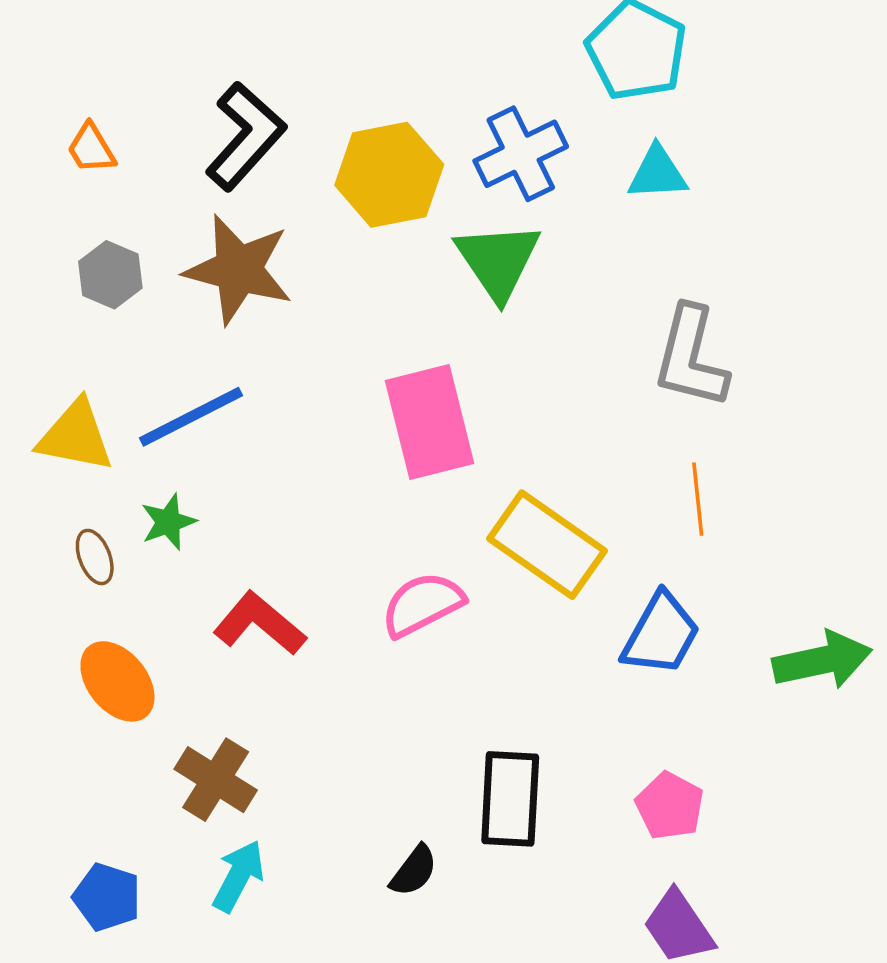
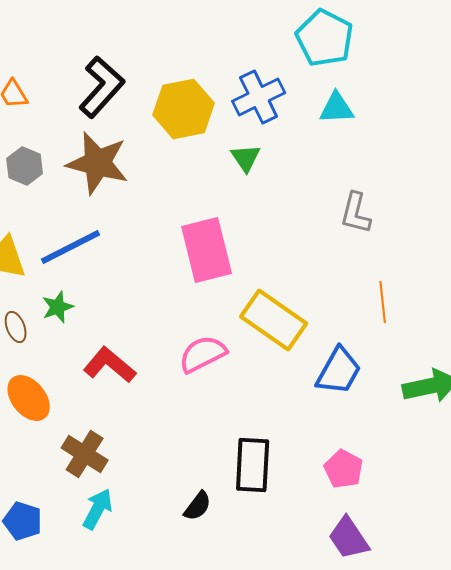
green triangle: (498, 261) -> (246, 158), size x0.6
gray L-shape: (691, 357) -> (356, 213), size x0.7
orange line: (698, 499) -> (383, 302), moved

